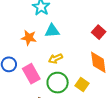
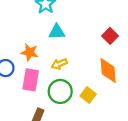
orange star: (29, 38) -> (30, 52), moved
pink rectangle: (31, 74) -> (31, 80), turned 36

